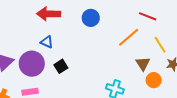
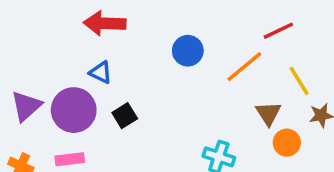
red line: (148, 16) -> (278, 31), turned -48
blue circle: (91, 18) -> (188, 51), moved

